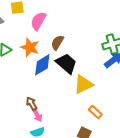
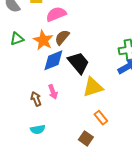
pink semicircle: (38, 21) -> (56, 14), turned 30
brown semicircle: (57, 43) -> (62, 37), moved
pink arrow: (37, 115) -> (53, 92), moved

